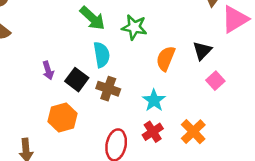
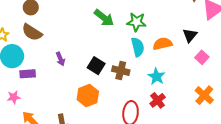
cyan semicircle: (102, 55) -> (138, 47), moved
orange semicircle: (166, 59) -> (163, 44), turned 60
purple arrow: (48, 70) -> (60, 59), moved
orange cross: (193, 132) -> (204, 95), moved

